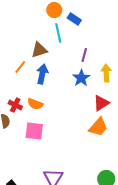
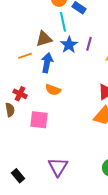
orange line: (20, 67) -> (25, 56), turned 32
blue star: (81, 78) -> (69, 45), moved
orange semicircle: (35, 104) -> (53, 90), moved

